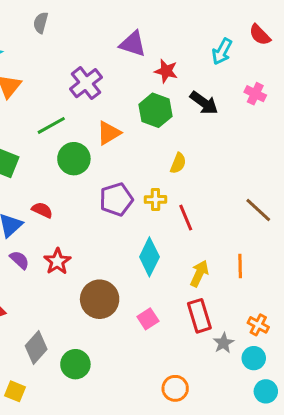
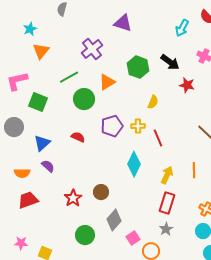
red star: (166, 71) -> (187, 85), moved
red semicircle: (42, 210) -> (78, 137), moved
red star: (57, 261) -> (73, 198), moved
brown circle: (100, 299) -> (101, 192), size x0.6
red rectangle: (199, 316) -> (167, 203), turned 35
pink square: (148, 319) -> (133, 238), moved
gray star: (224, 343) -> (166, 229), moved
gray diamond: (36, 348) -> (114, 220), moved

